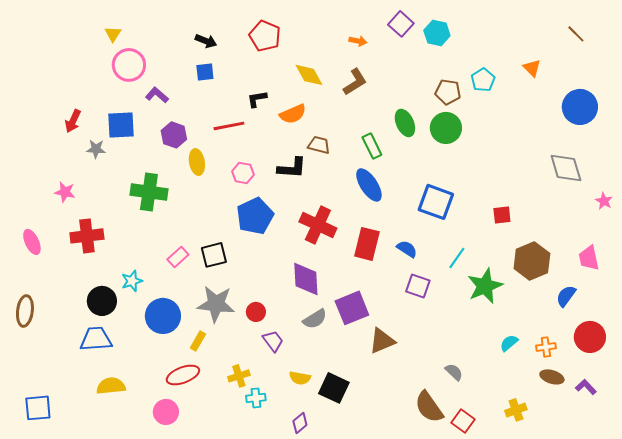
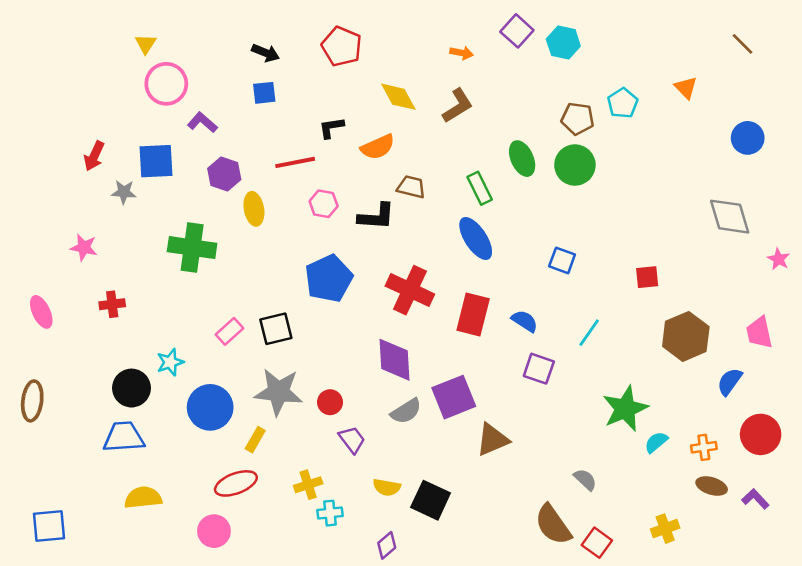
blue circle: (580, 107) -> (748, 138), size x0.7
pink hexagon: (243, 173) -> (324, 204), moved
blue square: (436, 202) -> (562, 260), size x0.6
red cross: (87, 236) -> (112, 304), size x0.6
green star: (485, 286) -> (625, 409), moved

